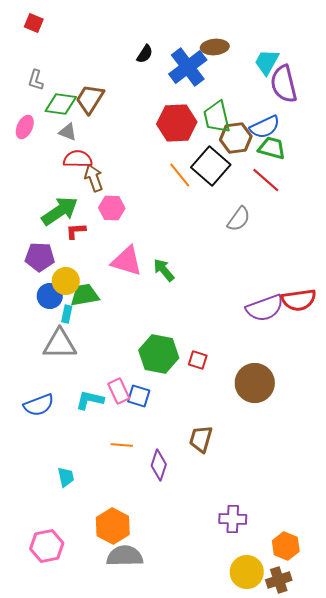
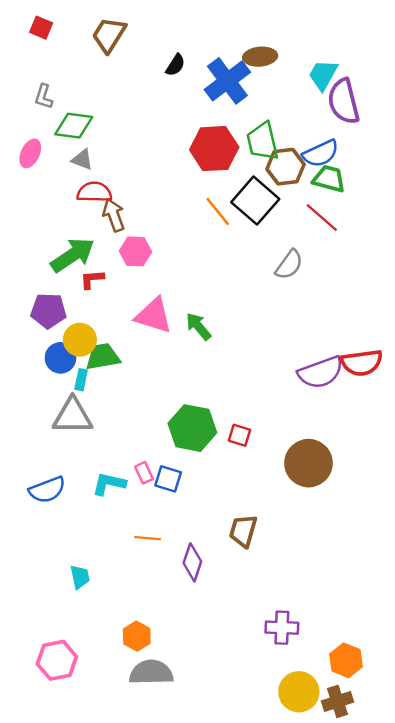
brown trapezoid: (90, 99) -> (109, 35), moved
pink rectangle: (119, 391) -> (144, 473), size x0.7
orange hexagon: (113, 526) -> (137, 636), size x0.7

